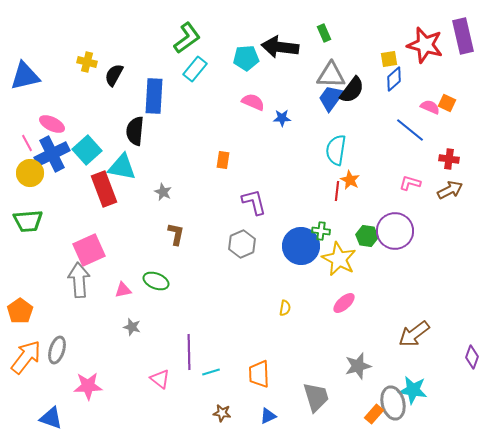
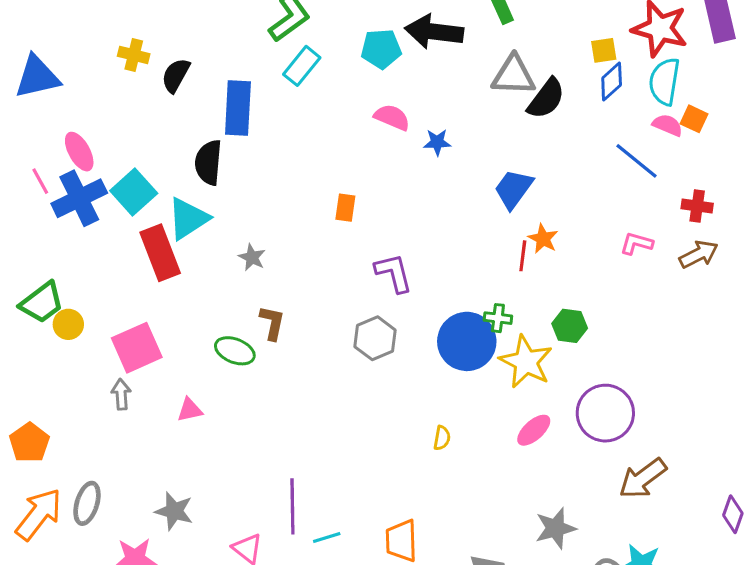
blue trapezoid: (331, 98) -> (513, 189), moved
pink ellipse: (52, 124) -> (79, 152), turned 35
cyan semicircle: (336, 150) -> (664, 81), moved
cyan triangle: (122, 167) -> (188, 218), turned -44
yellow circle: (30, 173) -> (68, 324), moved, size x0.7
green trapezoid: (28, 221) -> (42, 303), turned -32
purple circle: (395, 231) -> (605, 413), moved
gray arrow: (79, 280) -> (121, 394), size x0.6
green ellipse: (156, 281) -> (235, 351), moved
gray star: (132, 327) -> (174, 511), moved, size x1.4

